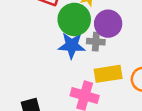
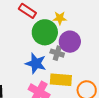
blue star: (72, 45) -> (36, 63), moved

